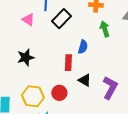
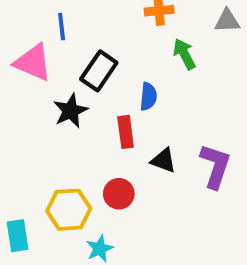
black rectangle: (61, 19) -> (99, 71), moved
pink triangle: (28, 20) -> (33, 62), size x1.5
black star: (26, 57) -> (70, 111), moved

